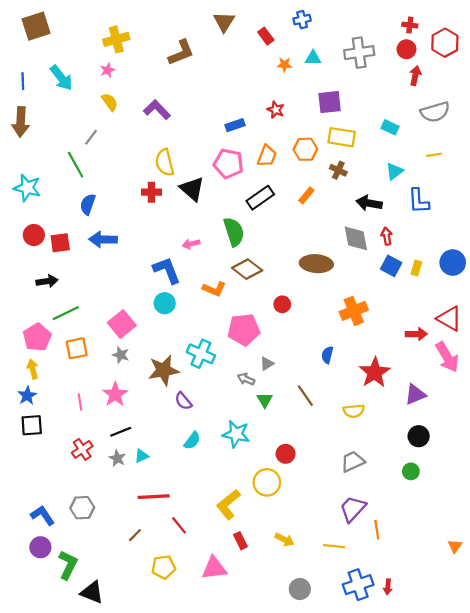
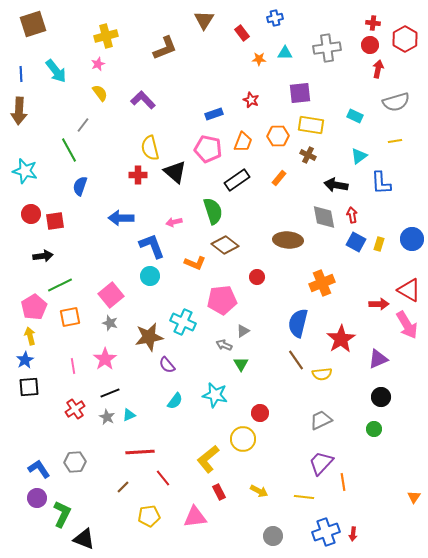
blue arrow: (103, 239) -> (121, 218), moved
blue semicircle: (327, 355) -> (298, 323), size x1.8
brown line: (305, 396) -> (296, 360), moved

